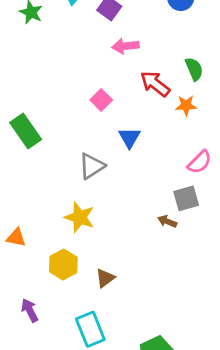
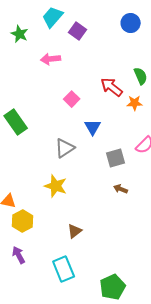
pink arrow: (125, 46) -> (51, 59), moved
gray square: (186, 198) -> (116, 158), moved
yellow hexagon: (63, 264) -> (23, 221), moved

